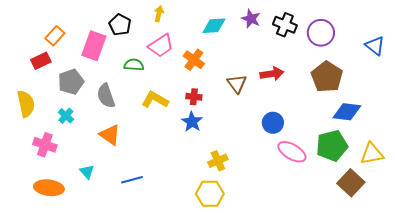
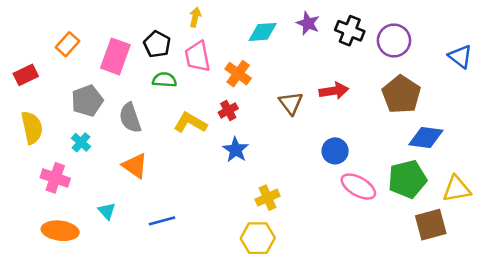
black pentagon: (120, 25) -> (157, 44), moved
pink trapezoid: (161, 46) -> (198, 56), turned 112
red rectangle: (41, 61) -> (26, 75), moved
red cross: (194, 97) -> (228, 110), moved, turned -35
brown square: (351, 183) -> (431, 225), turned 32

